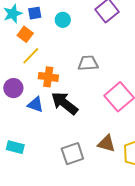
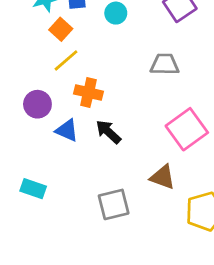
gray trapezoid: (88, 63) -> (165, 64), moved
black arrow: (64, 103) -> (108, 132), size x0.7
brown triangle: (106, 144) -> (163, 177), moved

